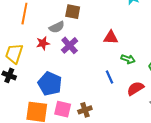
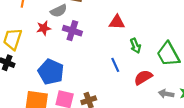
purple cross: (70, 45) -> (72, 31), turned -30
green arrow: (128, 59) -> (135, 46), turned 48

